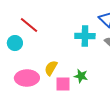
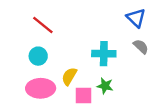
cyan cross: (85, 36) -> (104, 54), moved
cyan circle: (15, 43) -> (38, 56), moved

